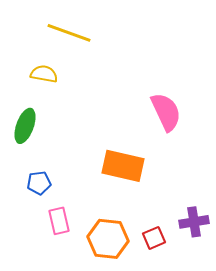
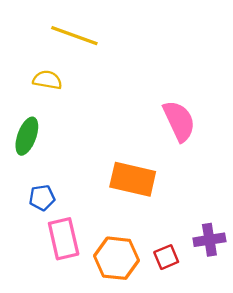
pink rectangle: (59, 221) -> (64, 239), size x1.4

